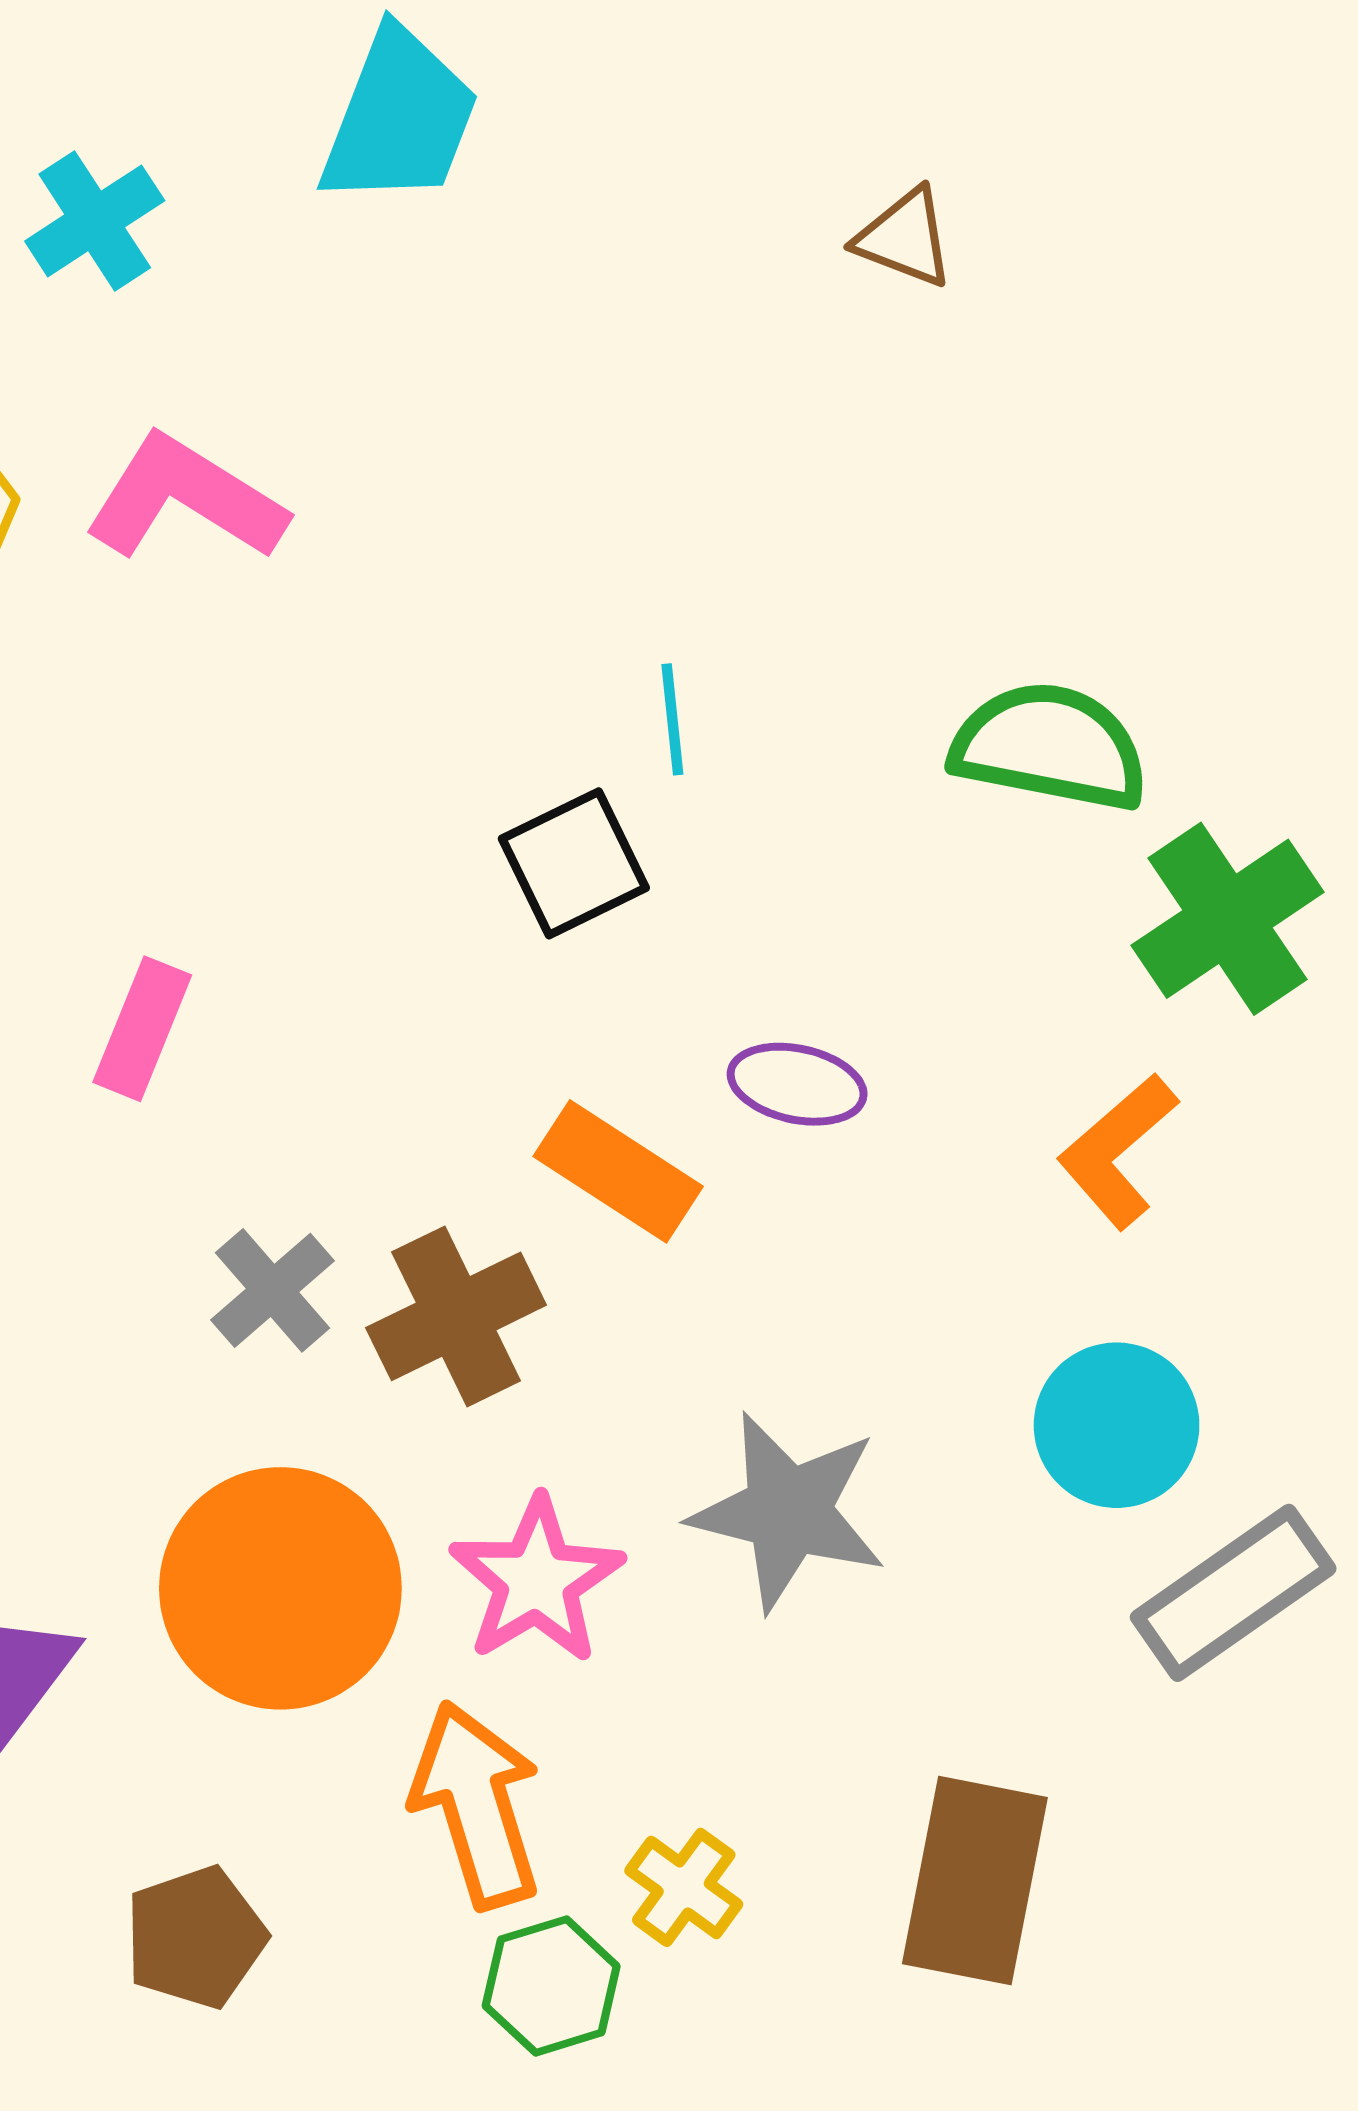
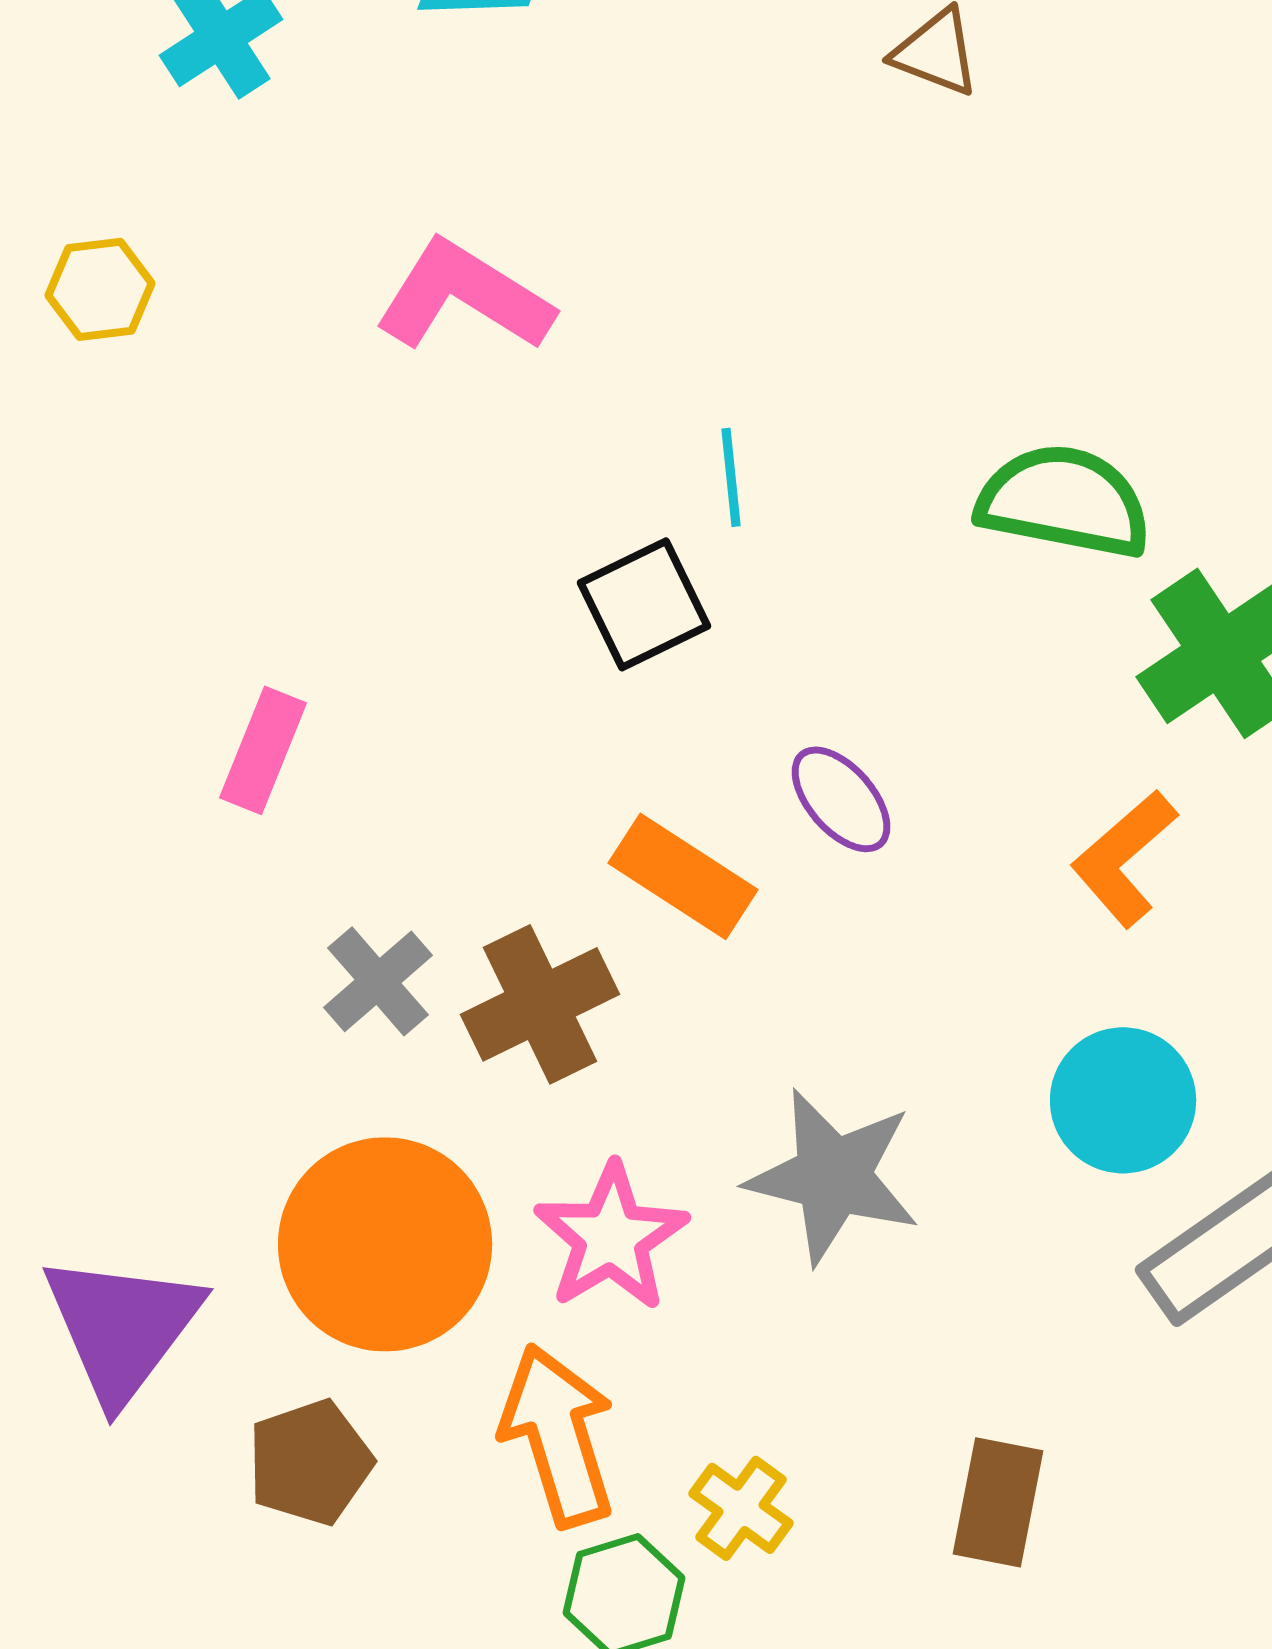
pink L-shape: (185, 498) -> (464, 296), moved
purple ellipse: (797, 1084) -> (841, 799), turned 37
brown rectangle: (975, 1881) -> (998, 1502), size x0.7
brown pentagon: (195, 1937) -> (310, 1462), moved

